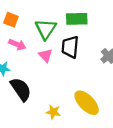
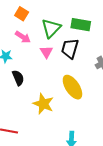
black semicircle: (21, 89) -> (18, 78), size x0.7
yellow ellipse: (87, 103) -> (72, 87), moved
yellow star: (53, 112) -> (43, 104), size x1.5

